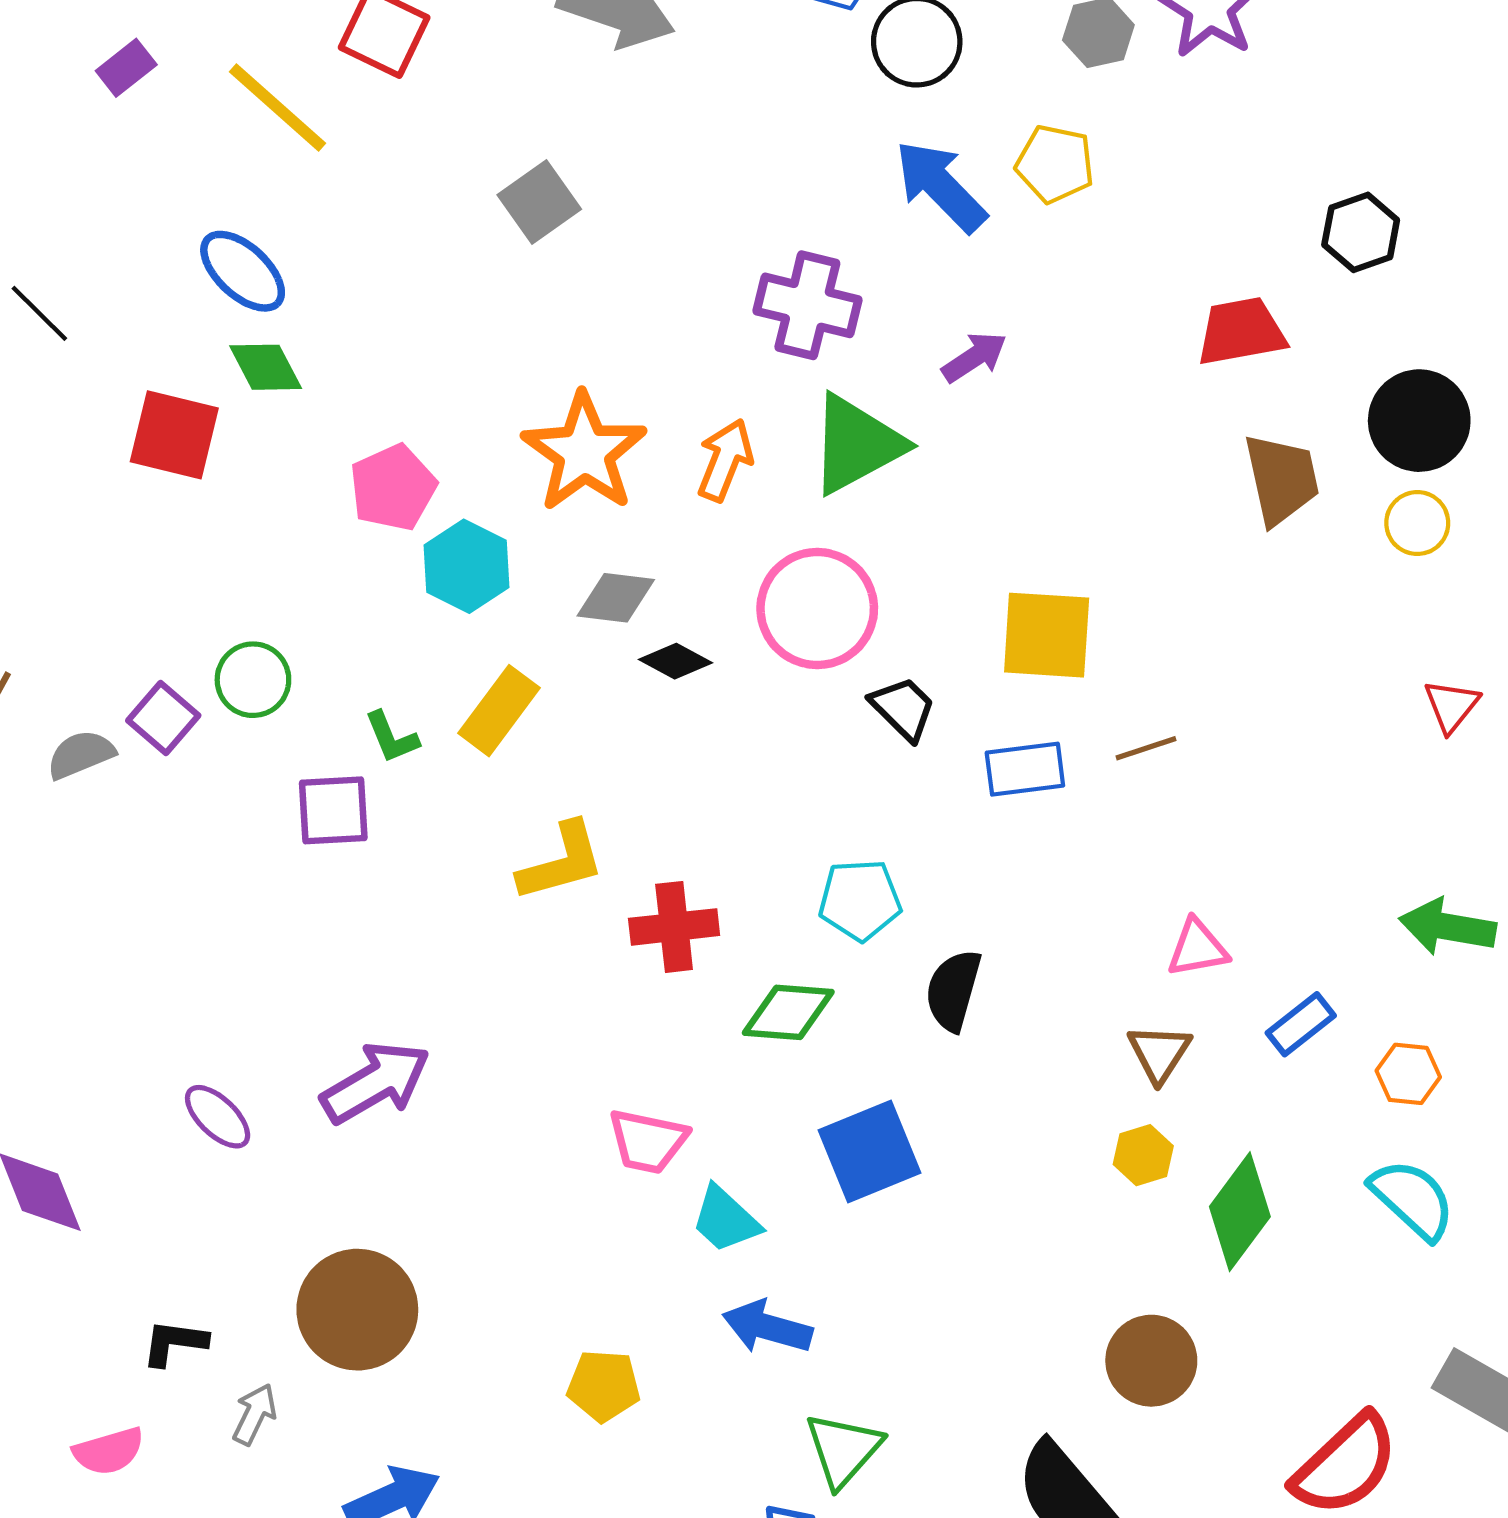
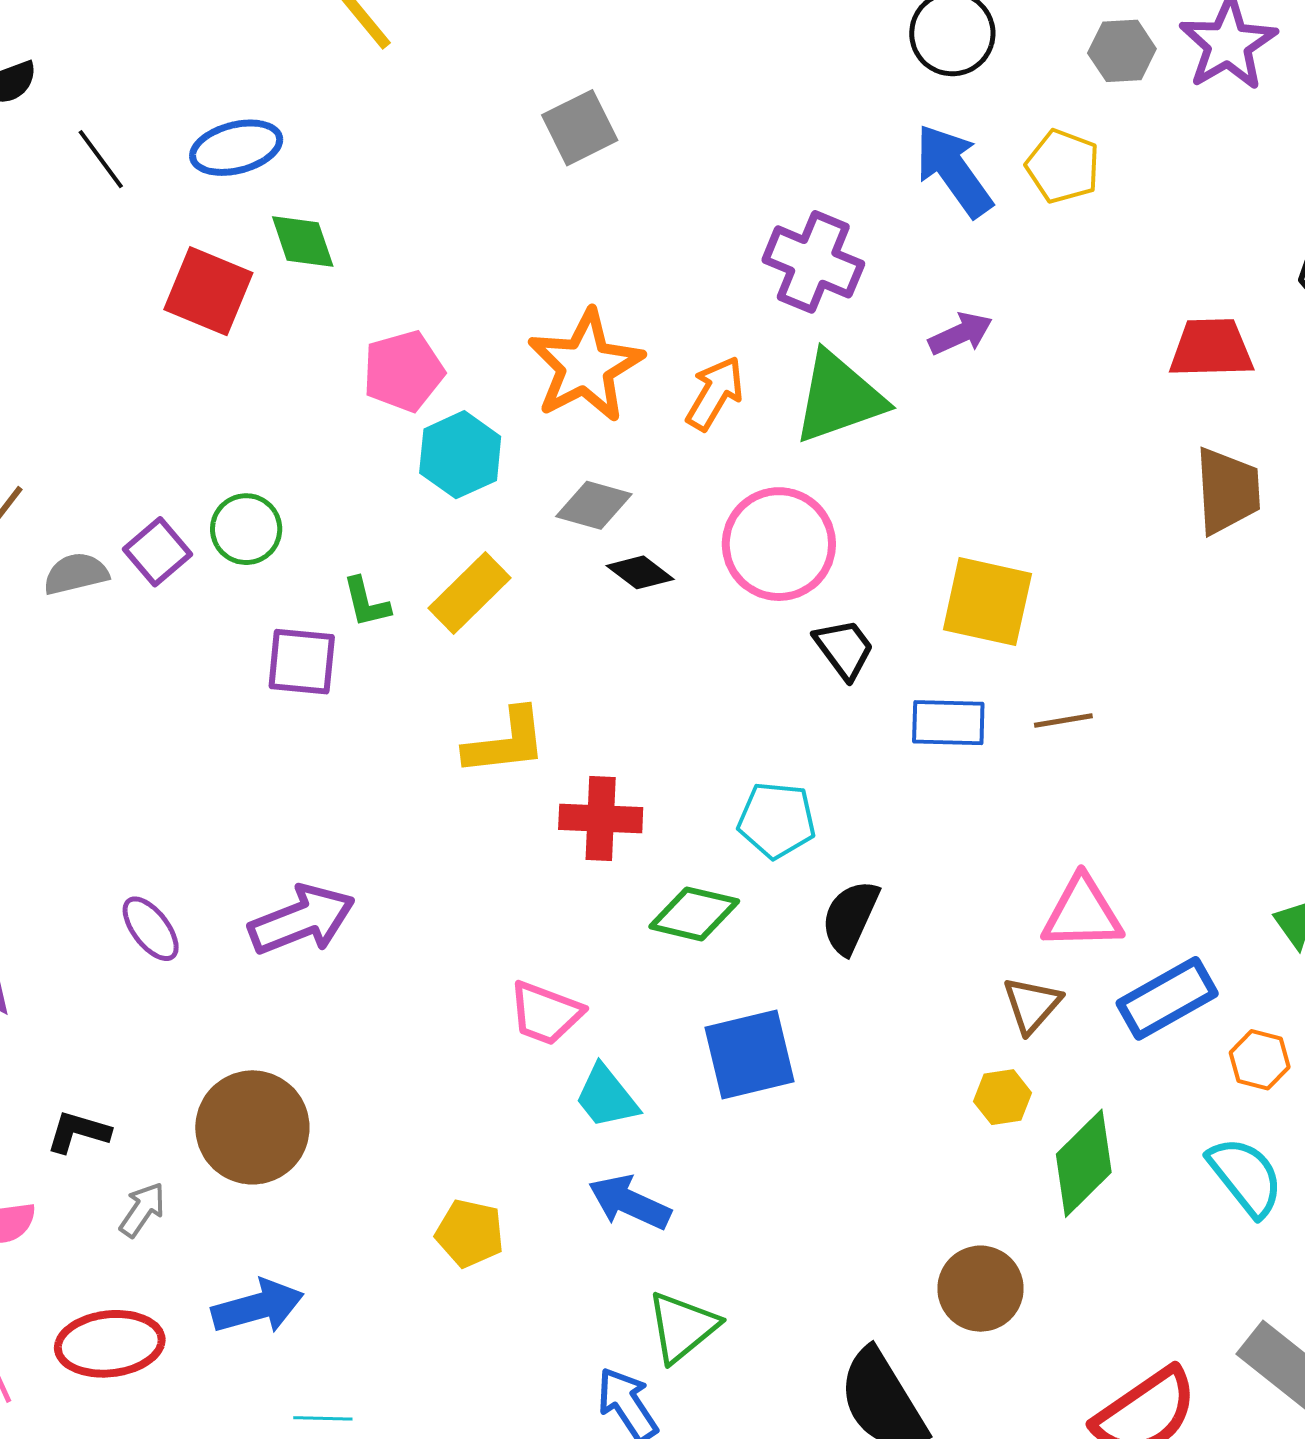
blue ellipse: (243, 271) -> (236, 148), moved, turned -66
pink triangle: (1197, 948) -> (1082, 913), size x1.4
blue rectangle: (1301, 1024) -> (1167, 998), size x1.5

